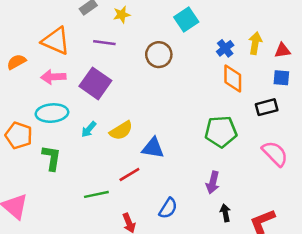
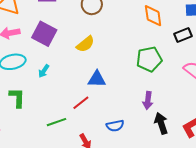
yellow semicircle: (121, 131) -> (85, 44), moved
blue semicircle: (168, 208) -> (115, 126), turned 54
black arrow: (225, 213) -> (161, 123), size x1.5

